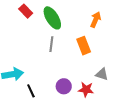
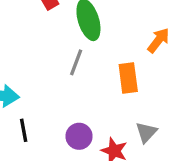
gray triangle: (102, 74) -> (146, 132), turned 40

